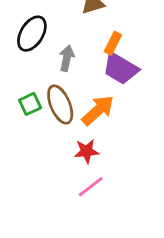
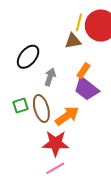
red star: (87, 151) -> (56, 143), size x1.5

